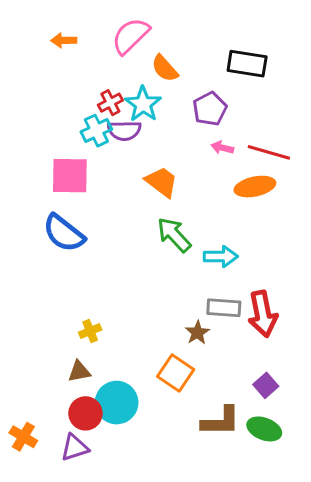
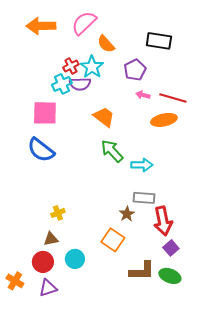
orange arrow: (64, 40) -> (41, 26), size x1.8
red arrow: (263, 314) -> (163, 221), moved
cyan circle: (117, 403) -> (75, 259), size x0.7
red circle: (85, 413) -> (43, 262), moved

